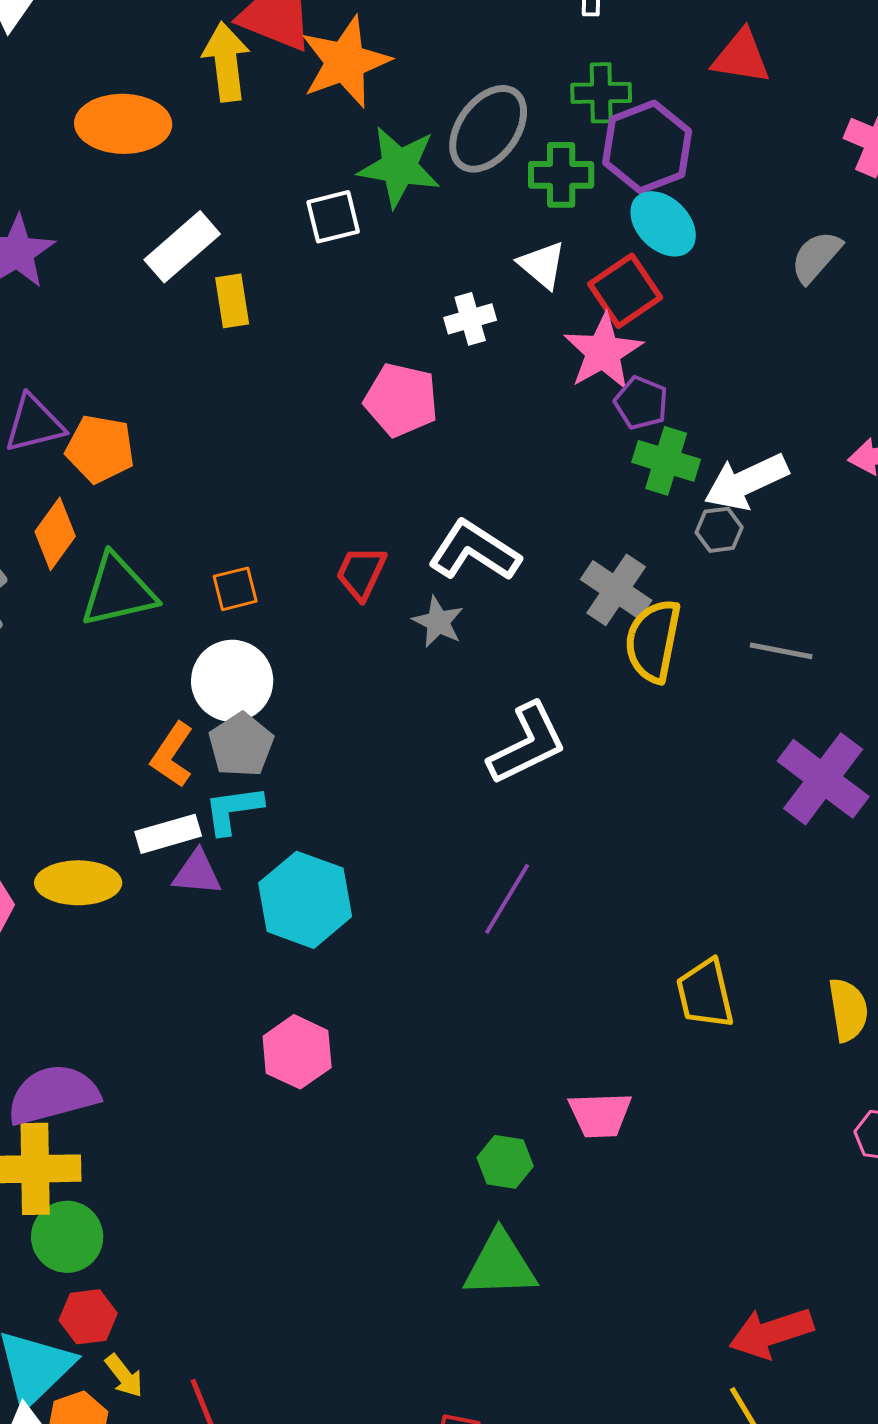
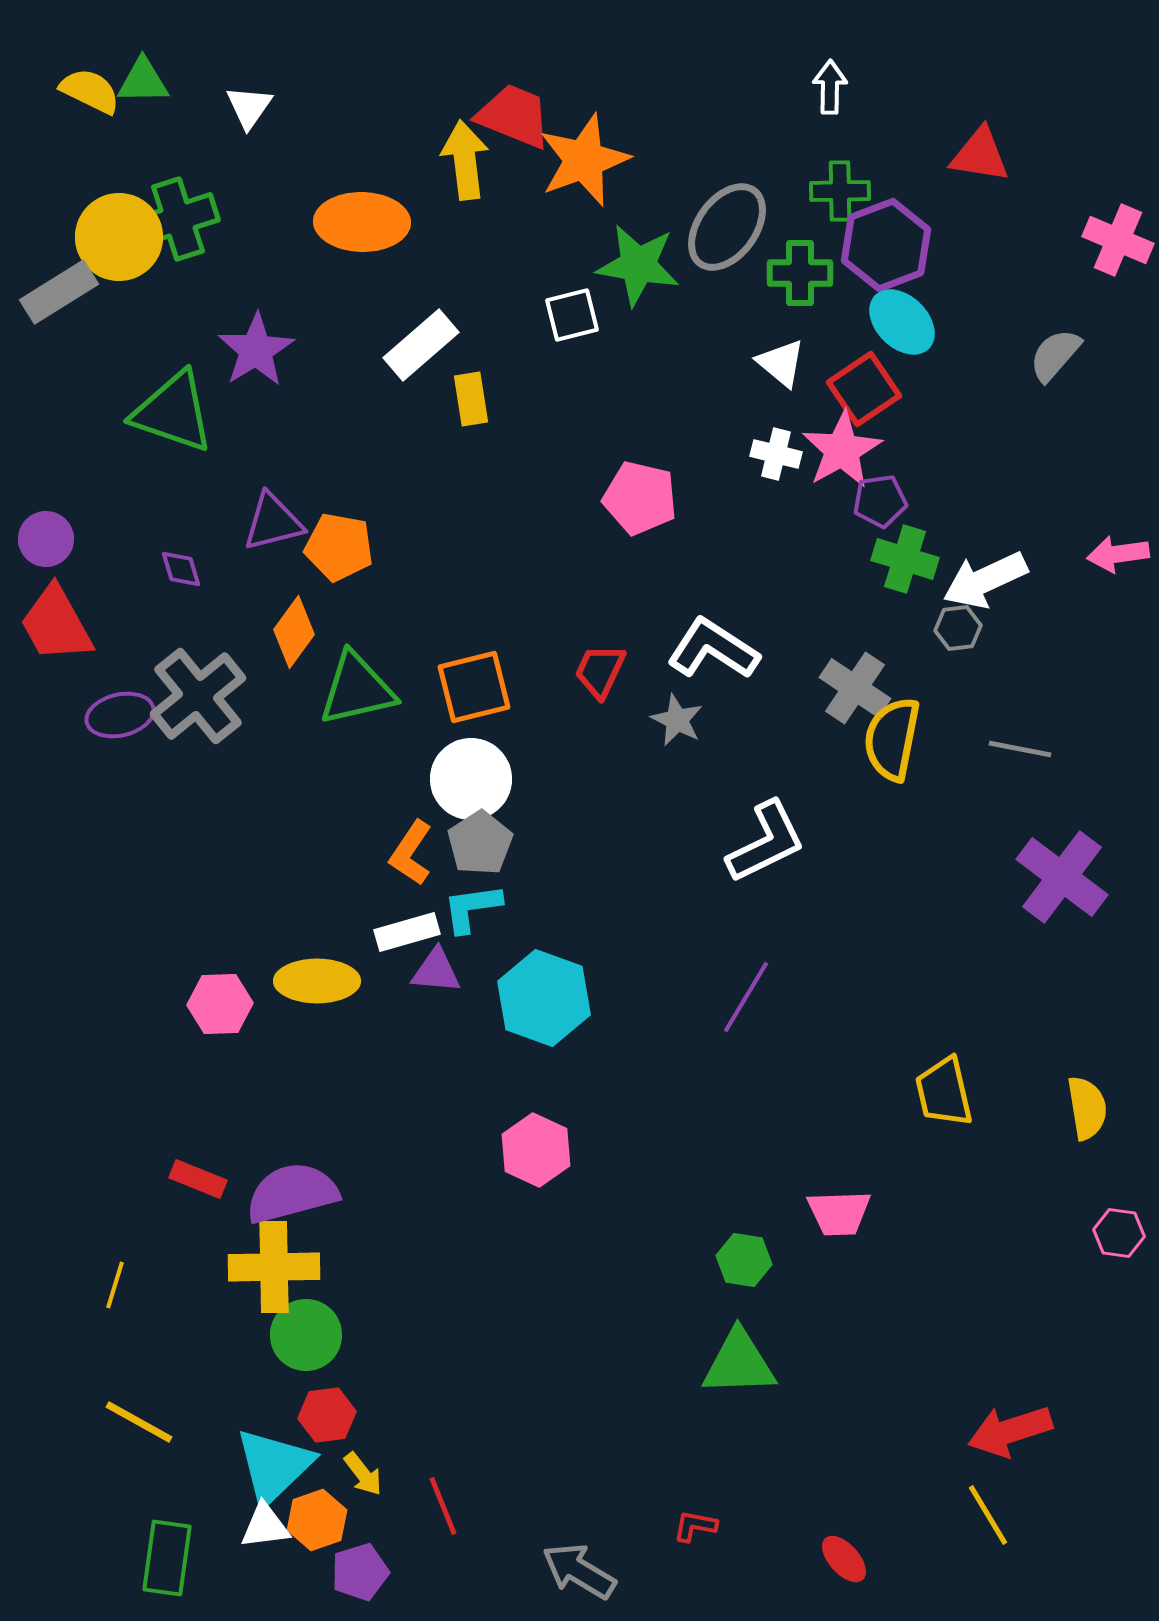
white cross: (470, 319) -> (776, 454), moved, turned 30
purple pentagon: (641, 403) -> (880, 501), turned -30
orange square: (235, 589) -> (474, 687), size x1.6

